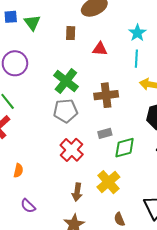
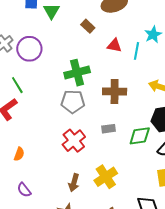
brown rectangle: (71, 33) -> (88, 26), turned -56
cyan line: (136, 59) -> (136, 51), moved
green cross: (66, 81) -> (77, 73), turned 30
green diamond: (125, 148) -> (140, 136), moved

